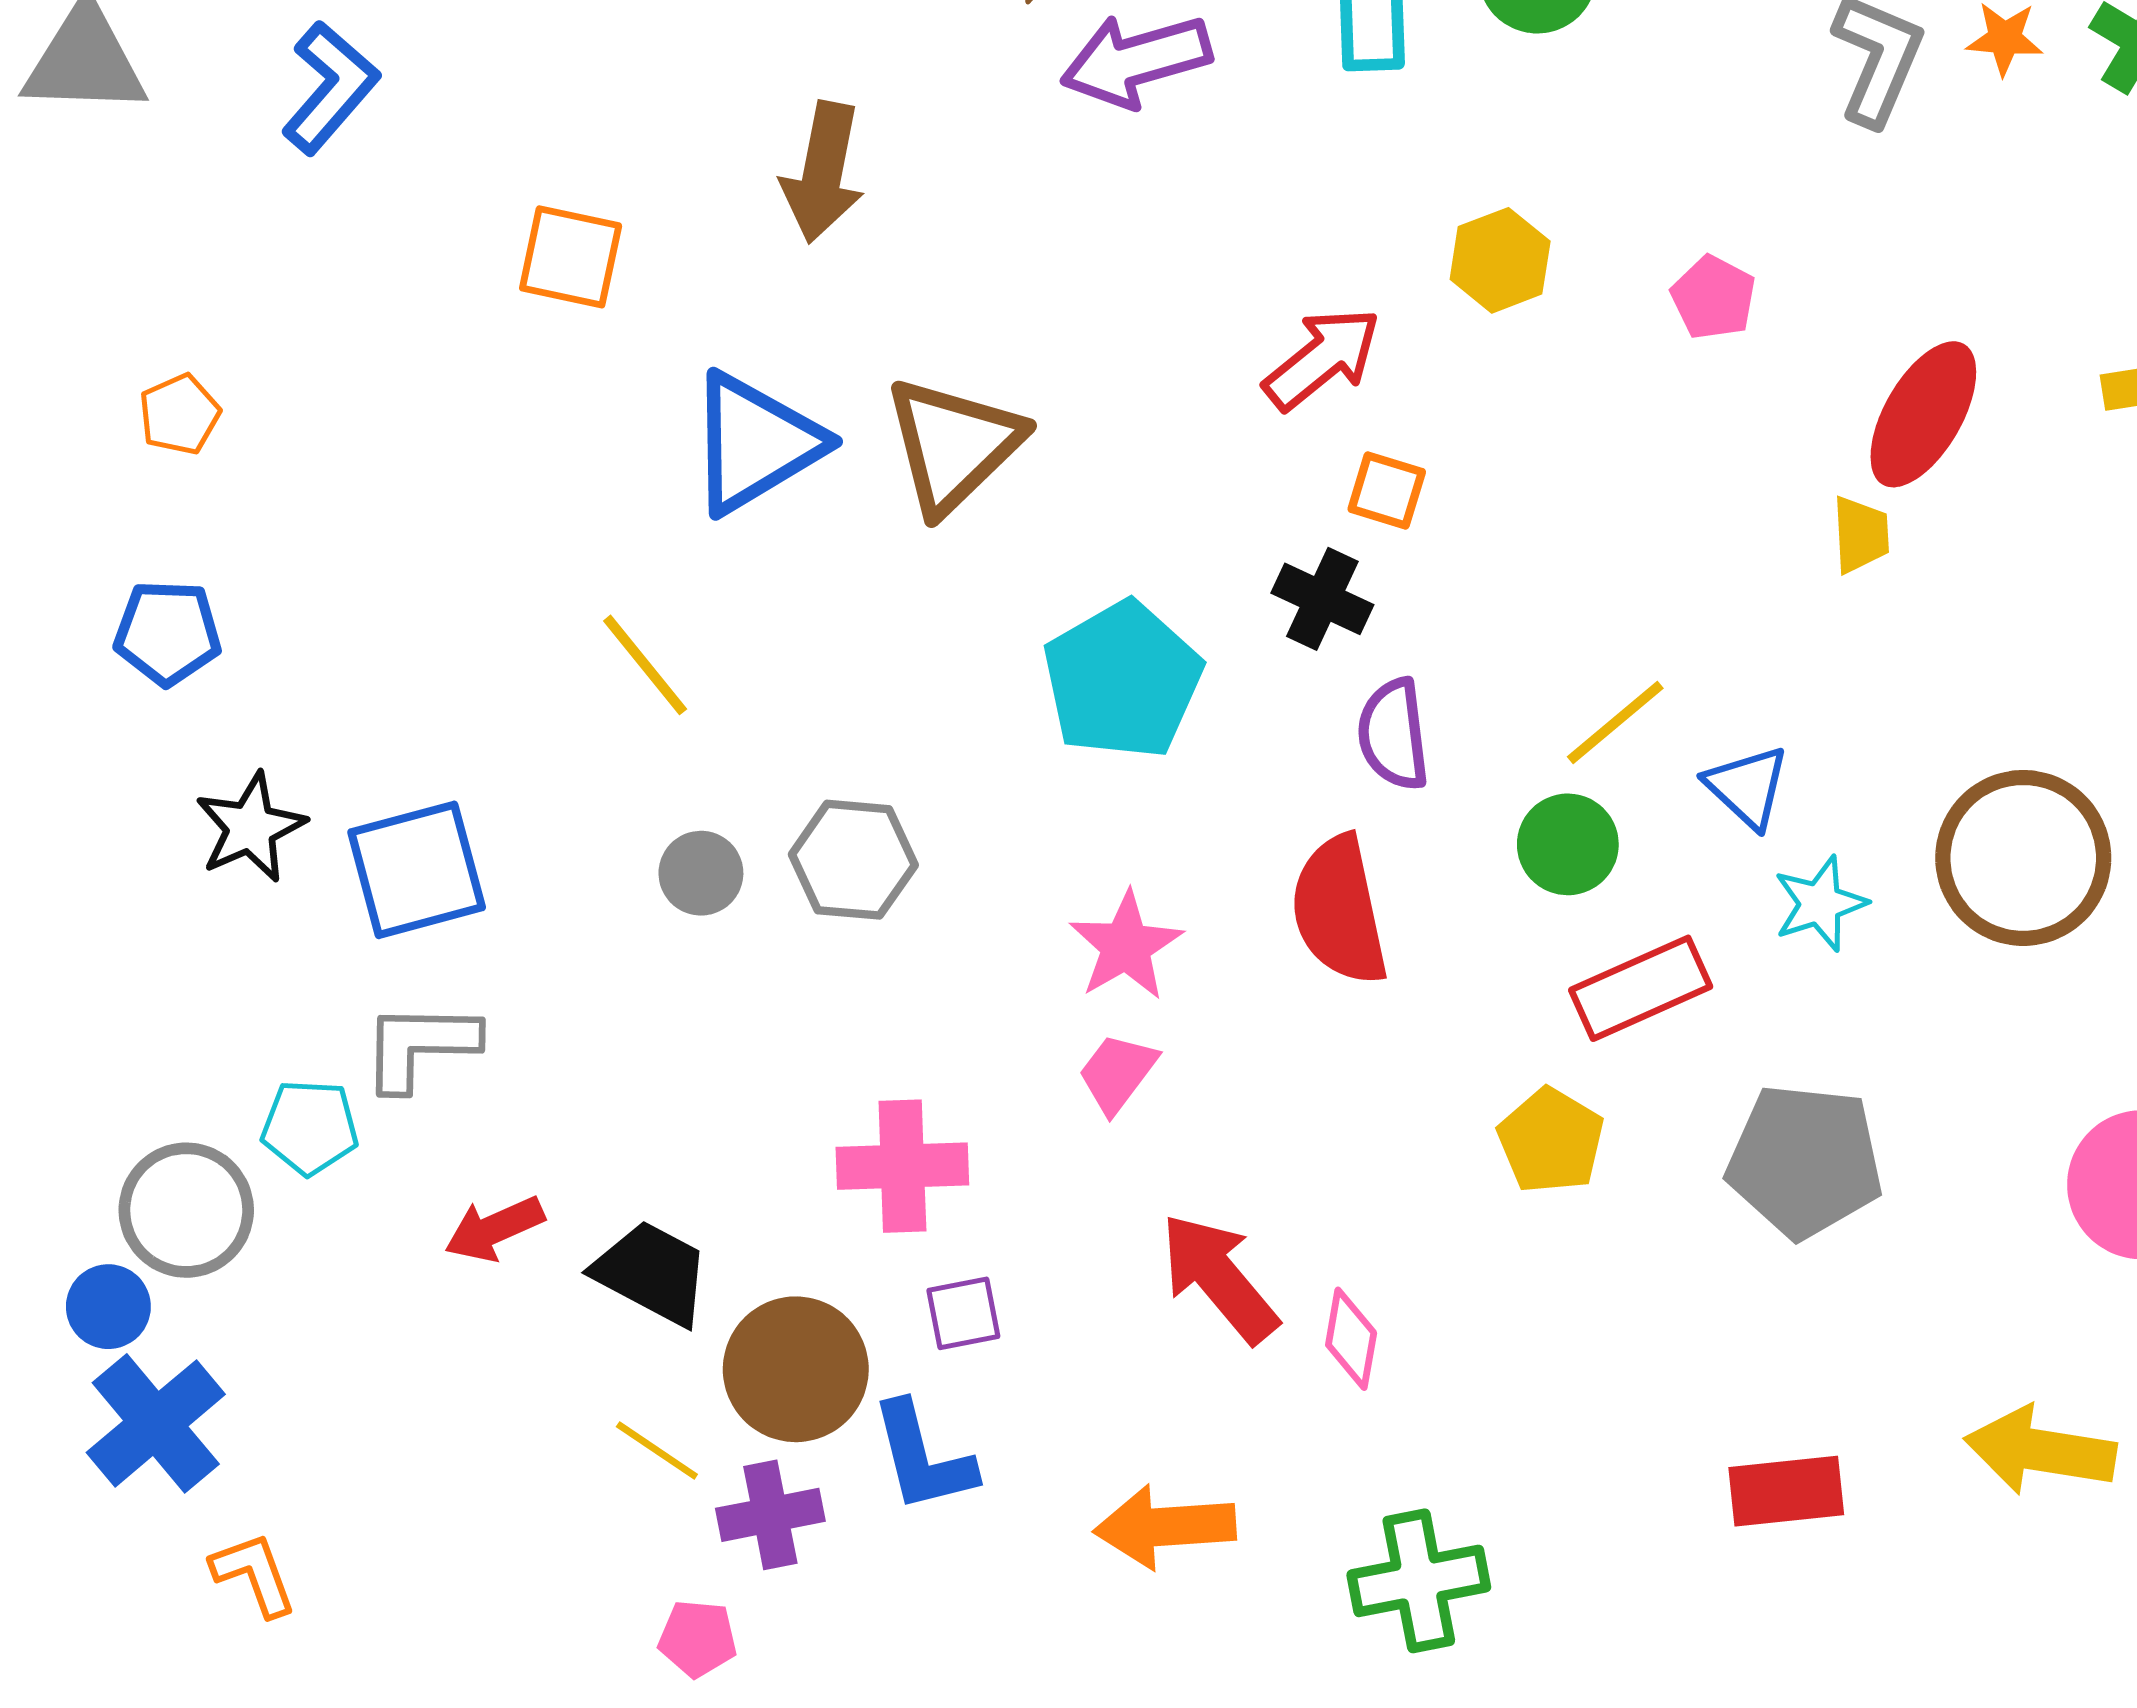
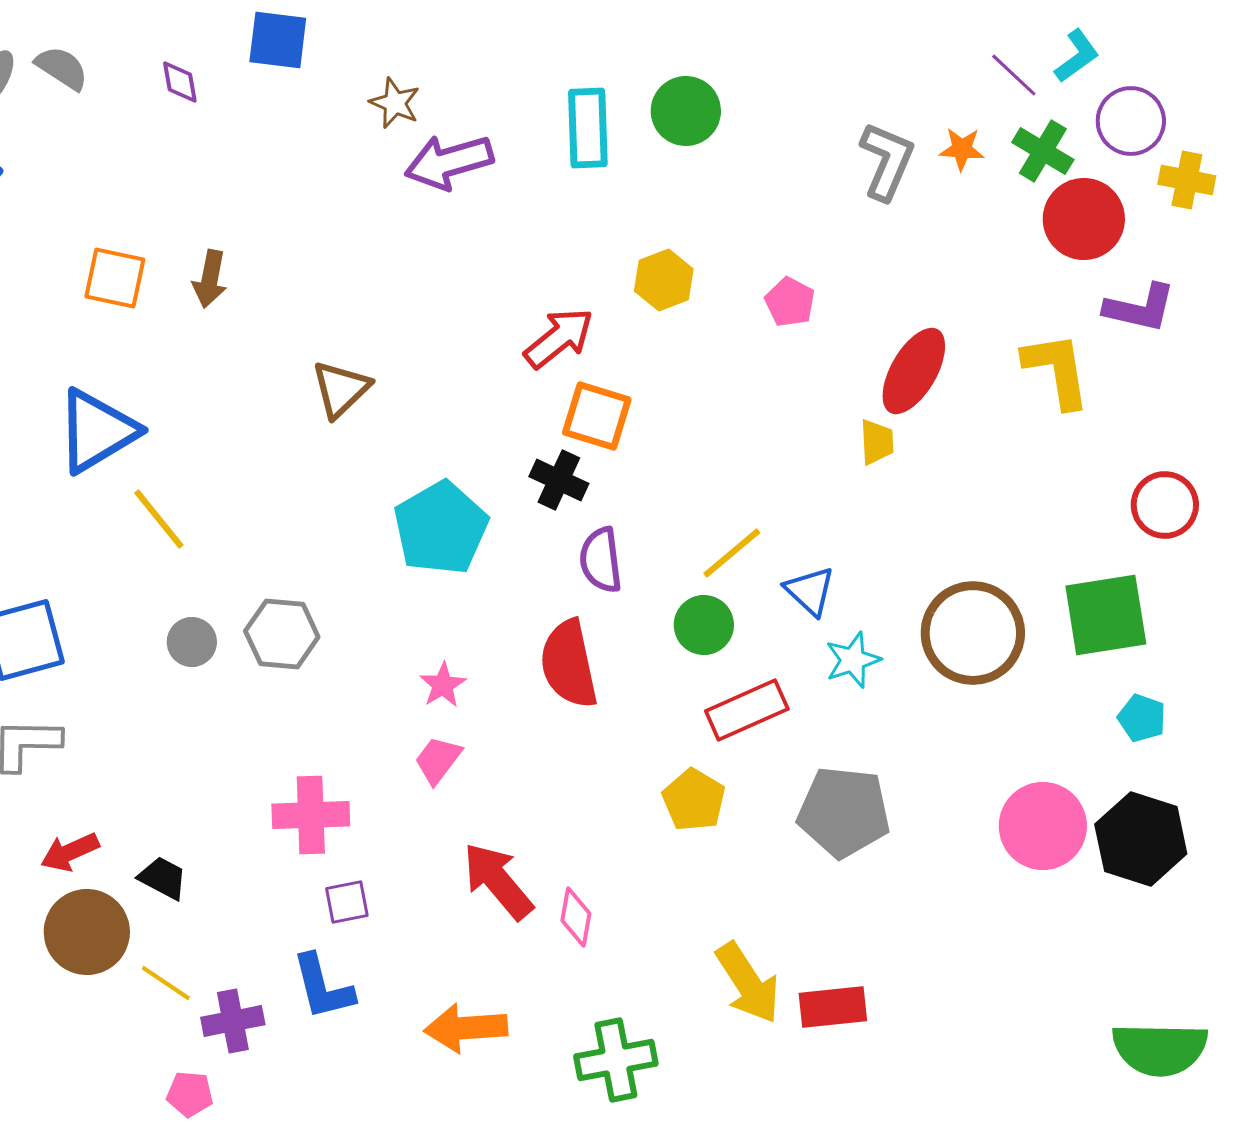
brown arrow: (823, 172) -> (210, 279), moved, size x0.7
blue triangle: (755, 443) -> (97, 431), moved
brown triangle: (953, 445) -> (341, 389), size x0.7
orange square: (1387, 491) -> (597, 416), size x1.5
pink star: (1126, 946) -> (443, 685), size x0.7
black trapezoid: (652, 1273) -> (163, 878), size x0.7
brown circle: (796, 1369) -> (87, 932), moved
yellow arrow: (2040, 1451) -> (748, 983), moved, turned -132

